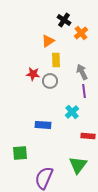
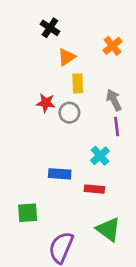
black cross: (64, 20) -> (50, 28), moved
red rectangle: (88, 136) -> (94, 189), moved
green triangle: (78, 165) -> (108, 229), turned -30

